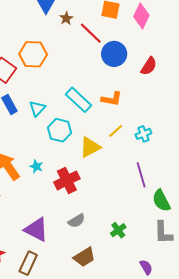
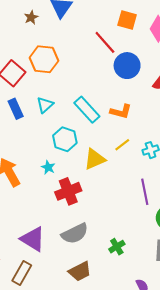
brown star: (66, 18) -> (31, 17), moved
cyan triangle: (37, 108) -> (45, 105), moved
cyan star: (36, 166) -> (48, 167), moved
gray semicircle: (77, 221) -> (75, 234), size x1.5

